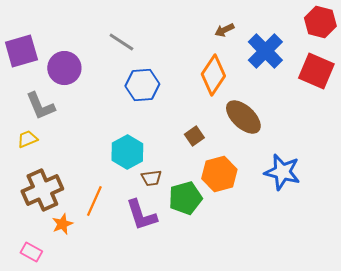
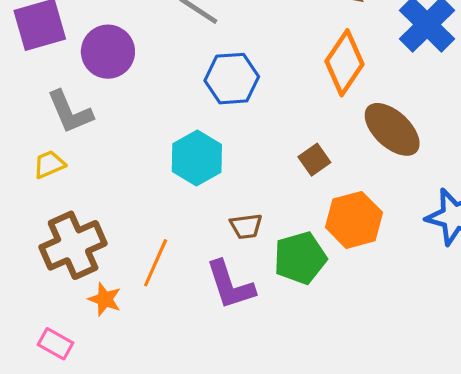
cyan hexagon: (127, 152) -> (197, 158), moved
orange star: (62, 224) -> (105, 299), turned -30

